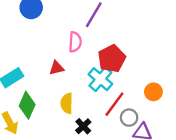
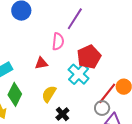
yellow semicircle: (67, 103) -> (49, 94), turned 30
red line: (114, 104) -> (107, 93), moved

